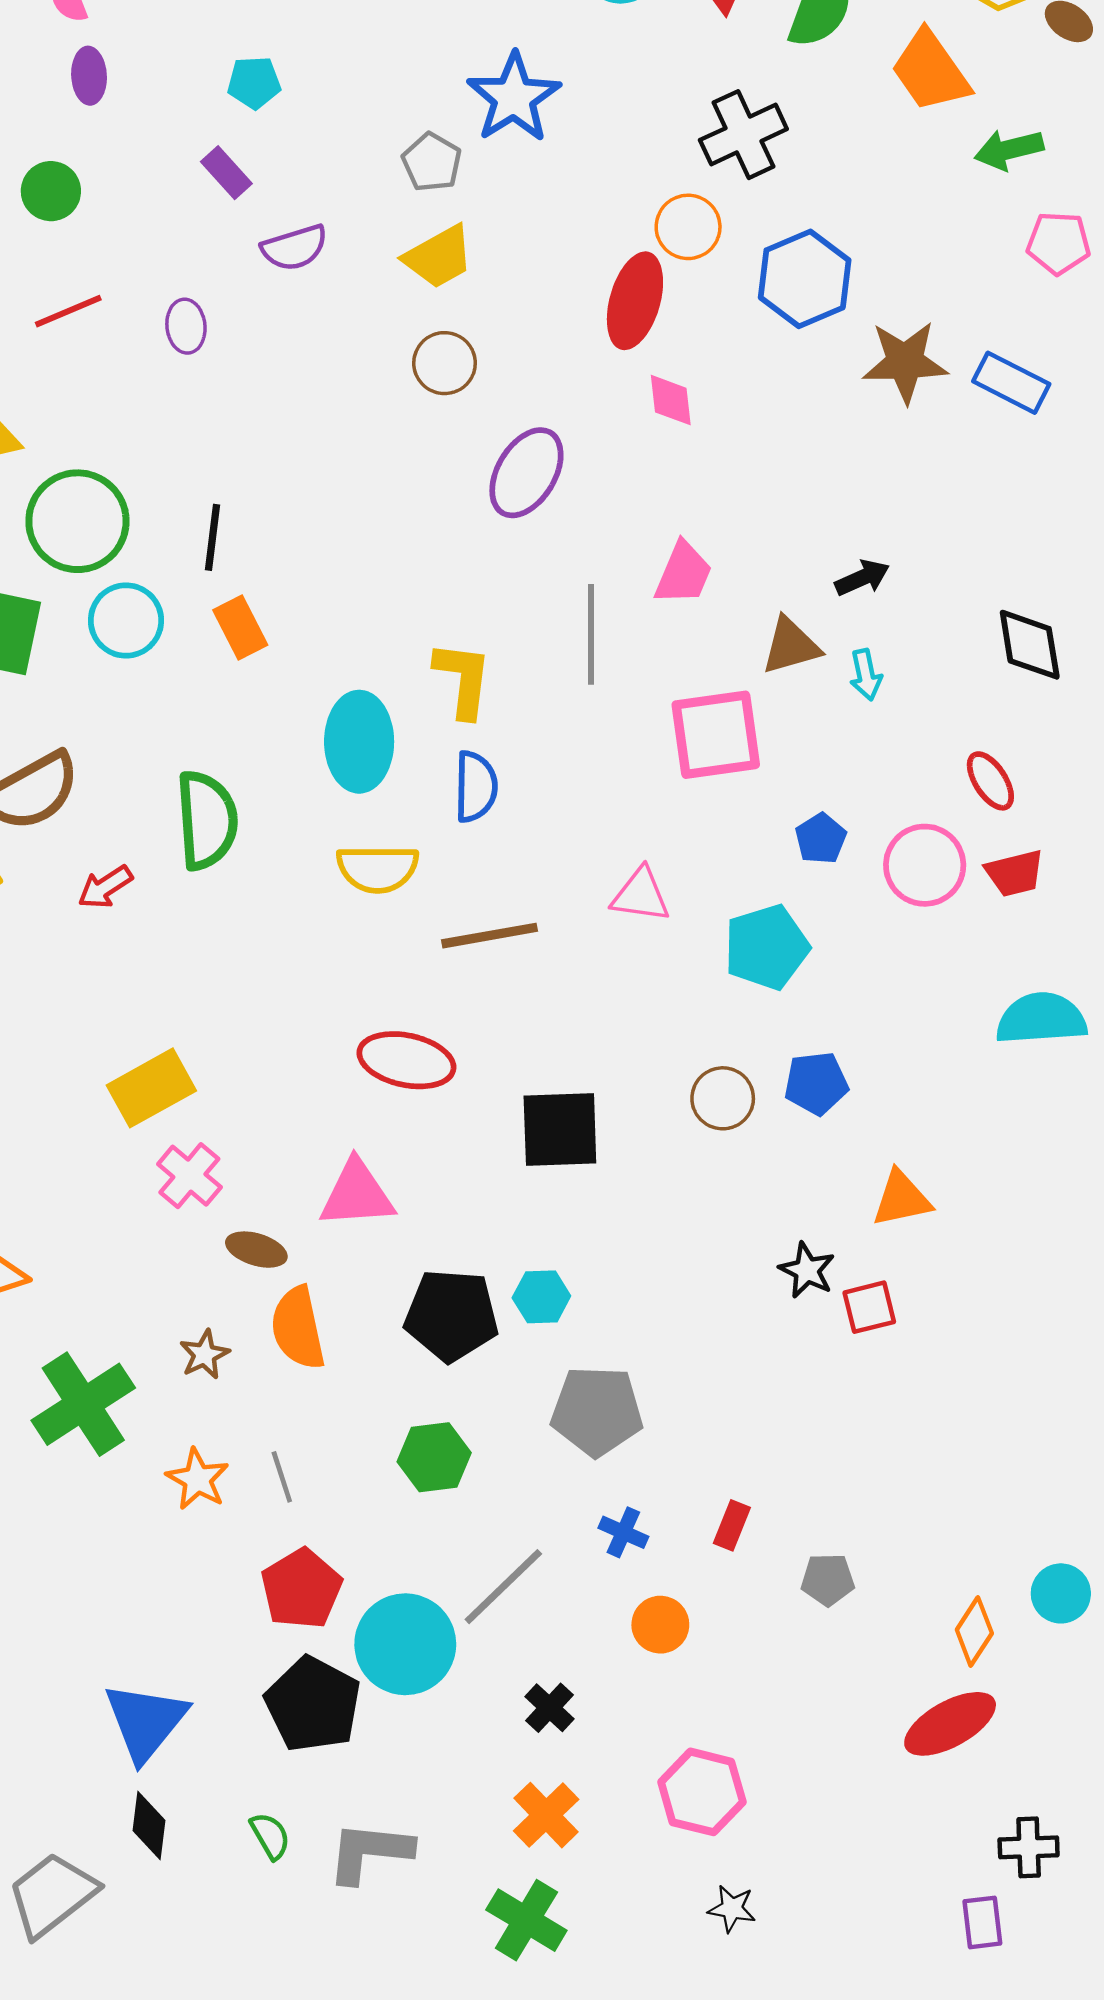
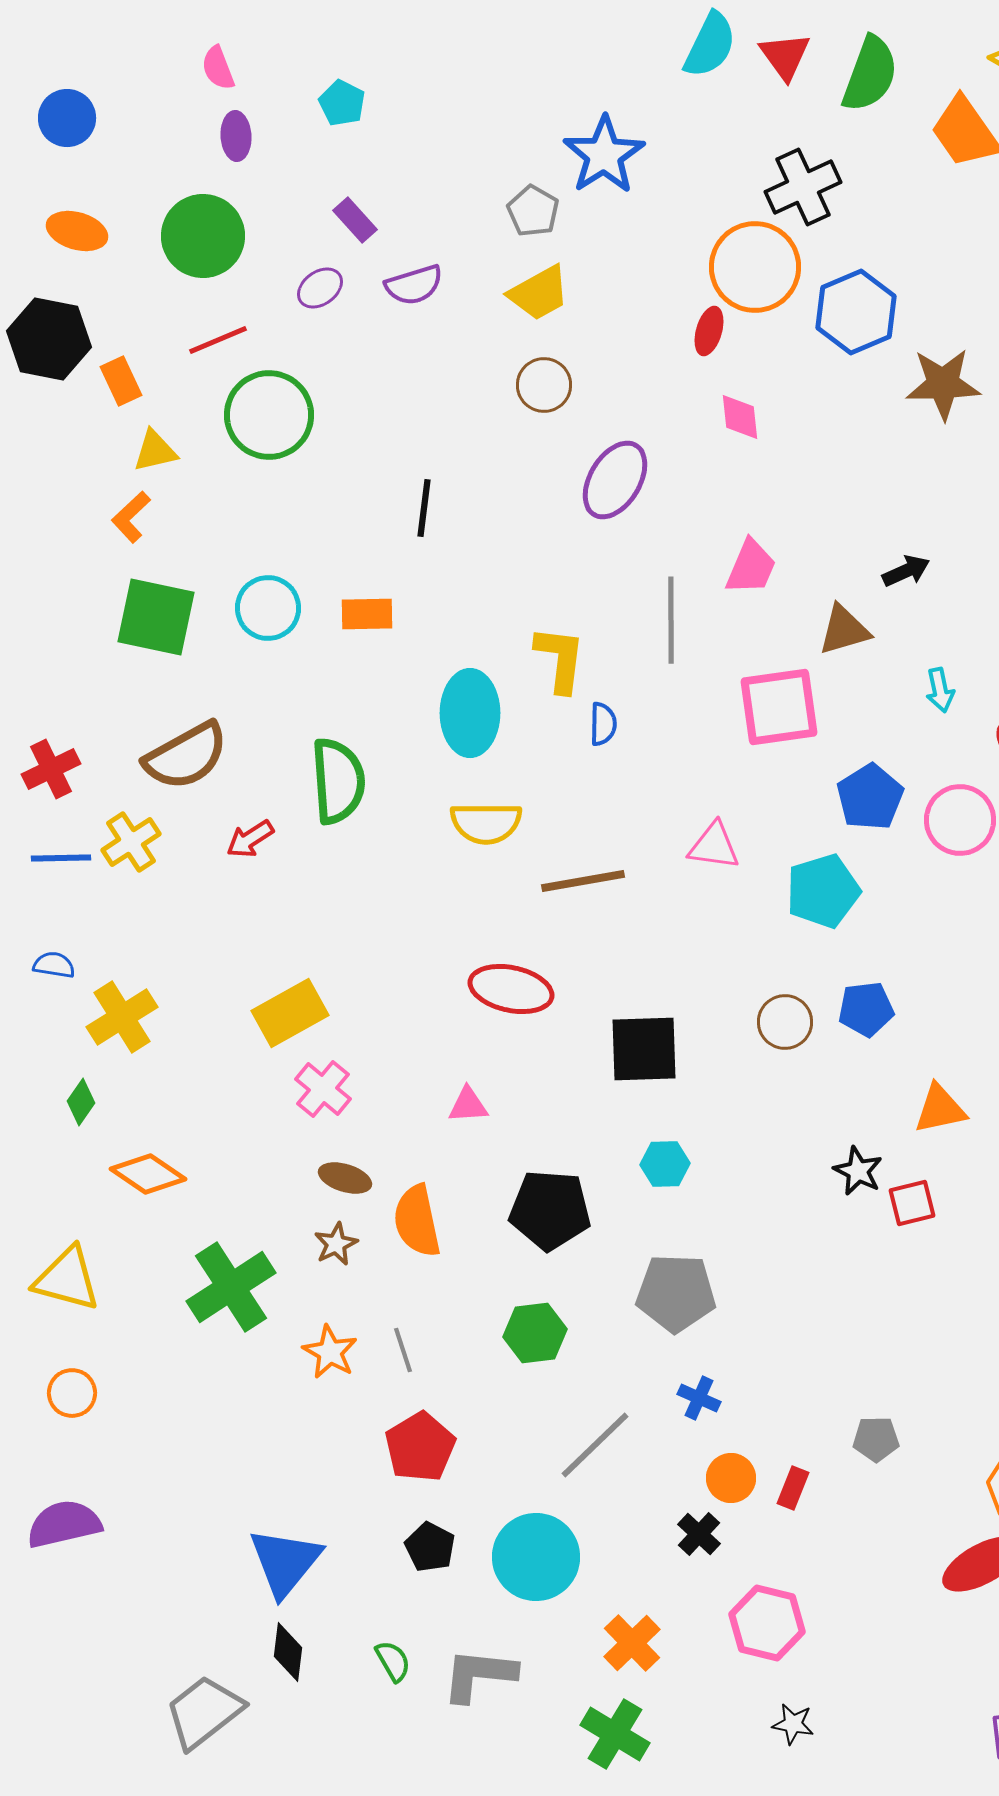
cyan pentagon: (254, 83) -> (342, 103), moved, turned 30
green circle: (51, 191) -> (203, 236), size x1.6
orange circle: (688, 227) -> (755, 267), size x1.6
red ellipse: (635, 301) -> (709, 331), size x0.6
purple ellipse: (186, 326) -> (320, 288), moved, turned 60
green circle: (77, 521) -> (269, 415), moved
black line: (213, 537) -> (424, 508), moved
orange rectangle: (240, 627) -> (367, 614), turned -64
cyan arrow: (866, 675) -> (940, 690), moved
blue semicircle: (476, 787) -> (603, 724), moved, size x0.7
blue pentagon: (821, 839) -> (870, 797), size x1.5
pink triangle: (357, 1194) -> (468, 1105), size x0.6
brown ellipse: (256, 1250) -> (345, 1178), moved
cyan hexagon: (541, 1297) -> (665, 1164), moved
red rectangle: (732, 1525) -> (793, 1488), moved
cyan circle: (405, 1644) -> (536, 1557), moved
black pentagon: (313, 1704) -> (430, 1547), size x0.6
black cross: (550, 1708) -> (699, 1534), moved

